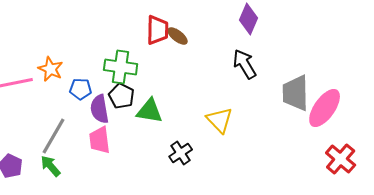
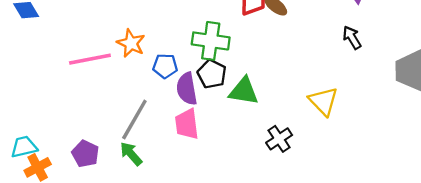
black arrow: (245, 64) -> (352, 38), size x0.7

